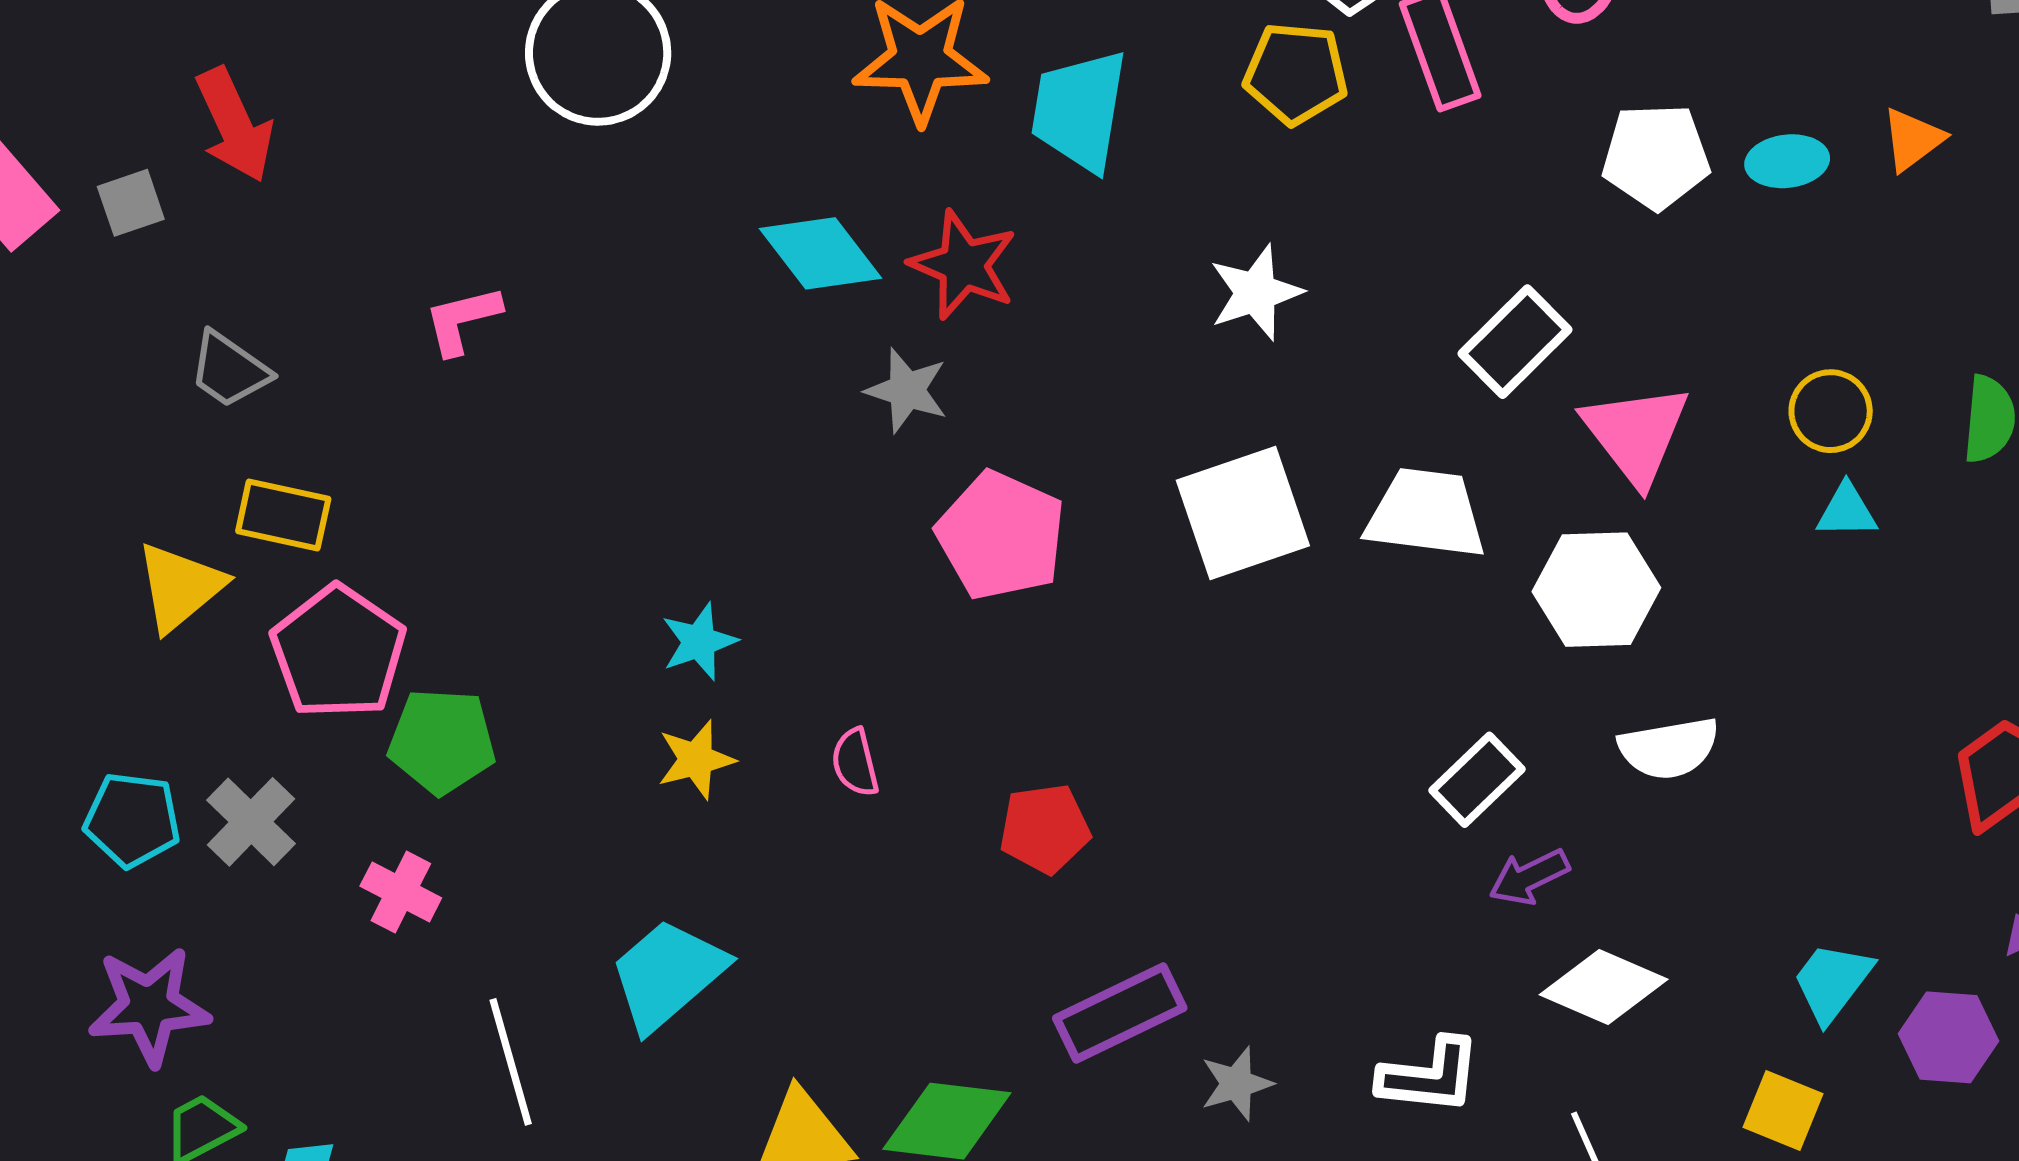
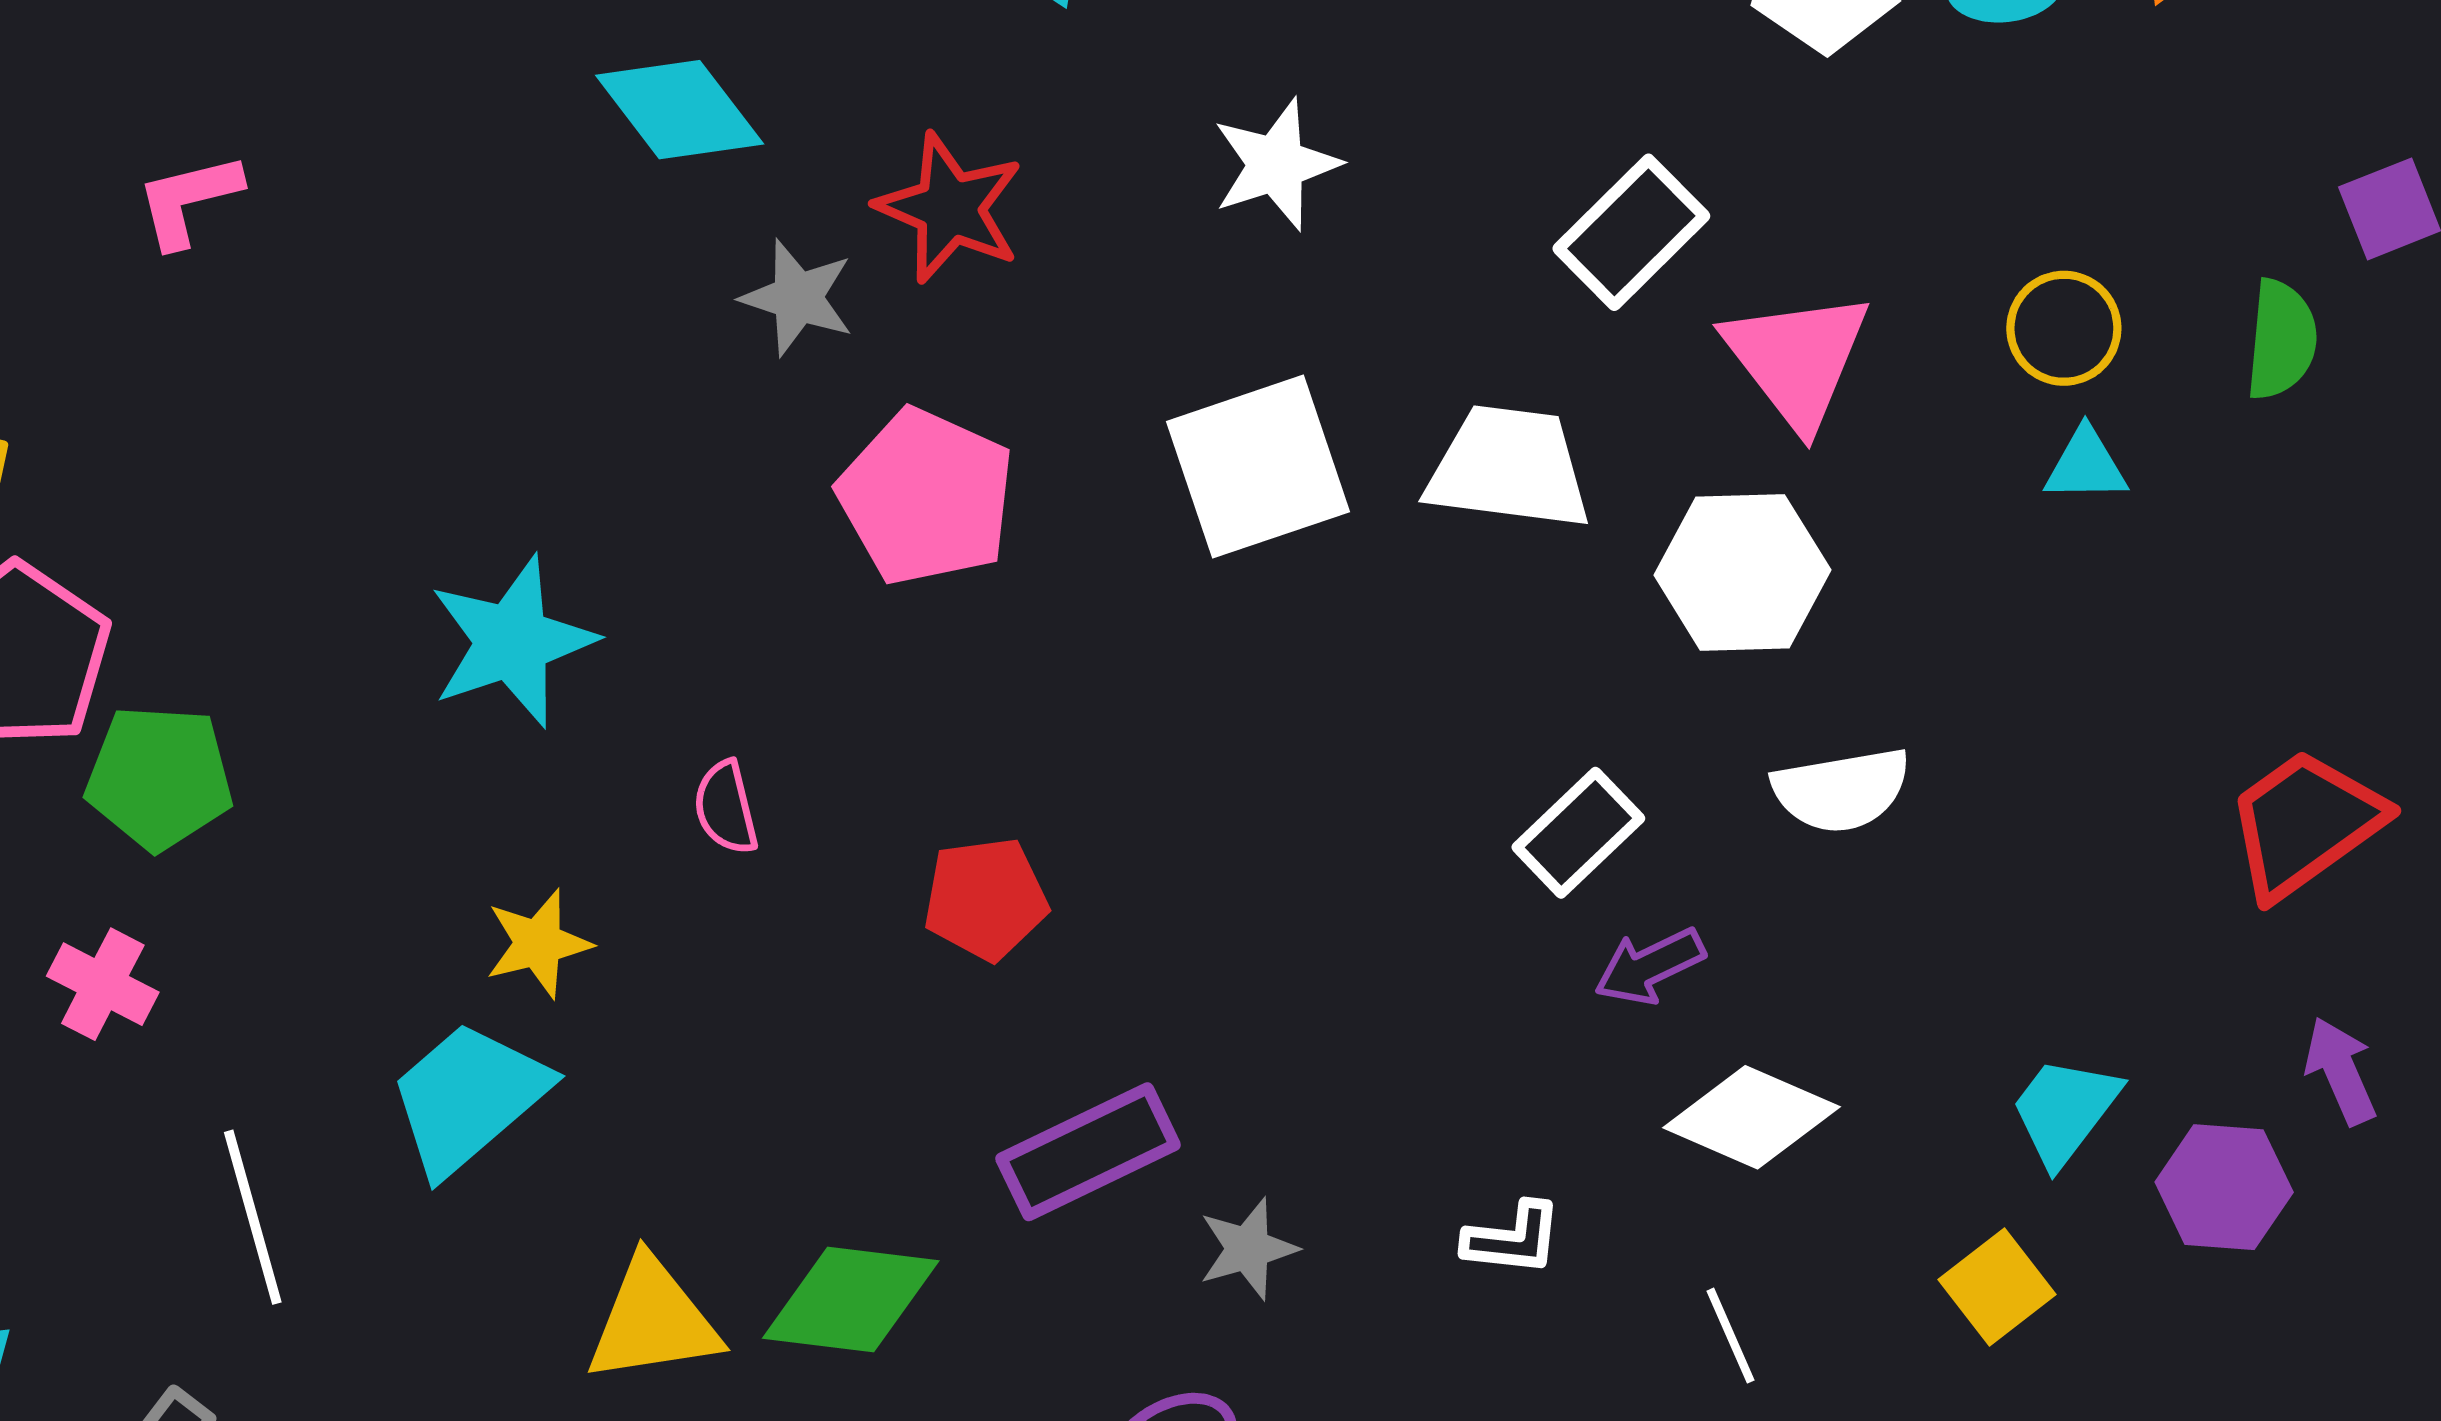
red star: (963, 265) -> (950, 208), moved
cyan star: (699, 642) -> (512, 642), size x1.6
yellow star: (696, 760) -> (538, 943), moved
white L-shape: (1430, 1076) -> (1513, 1239), size x0.7
yellow square: (1783, 1111) -> (1997, 1287), turned 30

